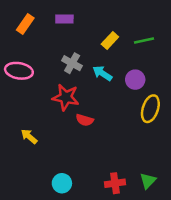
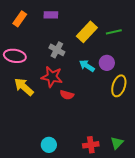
yellow rectangle: (110, 40) -> (87, 32), size x1.5
cyan arrow: (102, 73) -> (87, 66), moved
yellow arrow: (29, 136) -> (24, 87), moved, size x1.5

